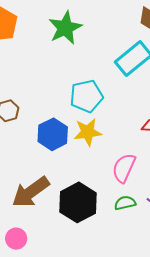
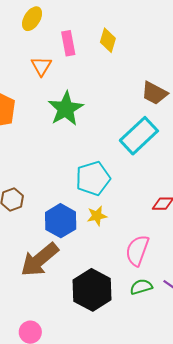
yellow star: (88, 132) -> (97, 216), size x0.7
brown arrow: (31, 192) -> (39, 260), moved

